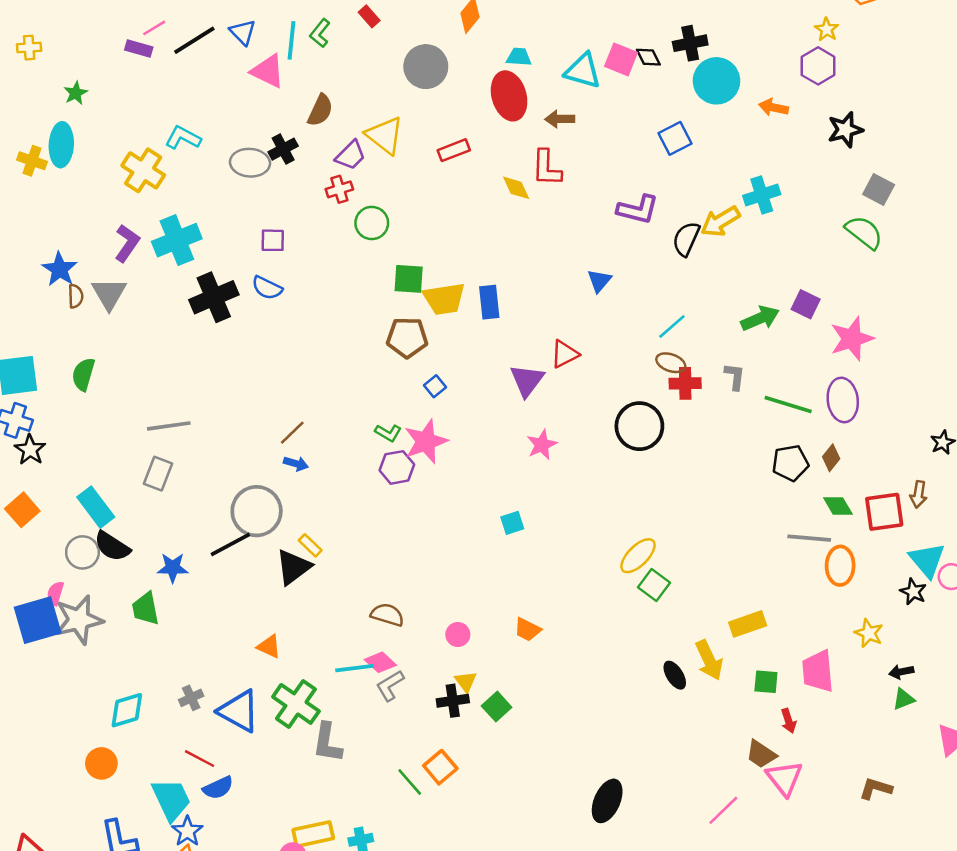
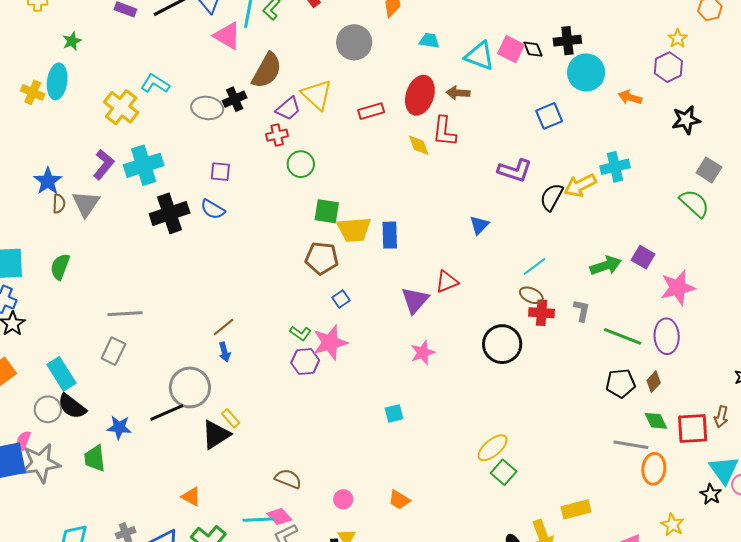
red ellipse: (509, 96) -> (420, 95), moved, turned 30
brown semicircle: (320, 110) -> (267, 71), size x1.4
blue arrow: (296, 464) -> (225, 352), turned 54

